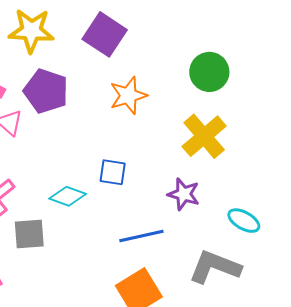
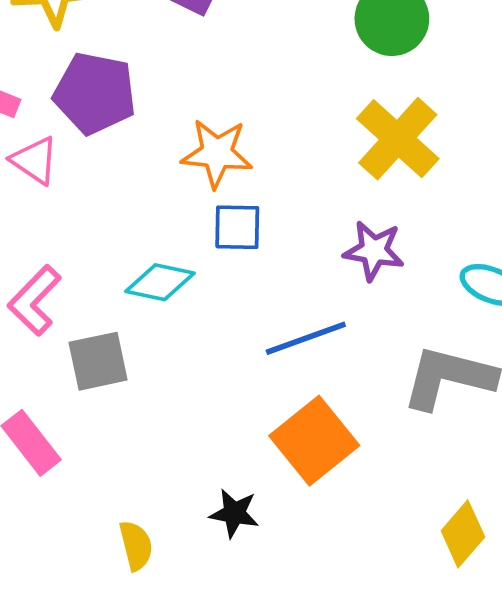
orange star: (128, 95) -> (217, 153), moved, turned 30

